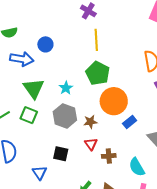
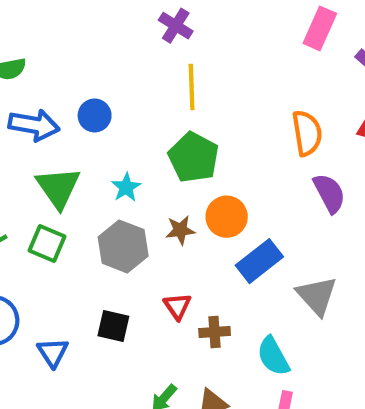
blue circle: (45, 44) -> (95, 115), moved
orange circle: (114, 101) -> (227, 217), size x0.7
brown star: (90, 122) -> (180, 230), moved
blue rectangle: (130, 122) -> (259, 261), size x1.5
blue triangle: (40, 173) -> (53, 353), moved

